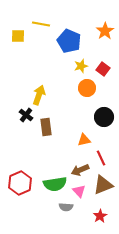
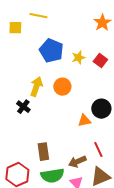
blue pentagon: (69, 41) -> (51, 51), moved
orange circle: (87, 88) -> (62, 87), moved
brown rectangle: (46, 127) -> (43, 152), moved
orange triangle: (84, 140) -> (84, 121), moved

